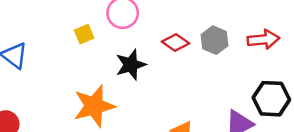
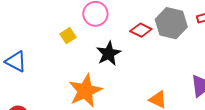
gray hexagon: (214, 40) -> (171, 23), size x1.4

